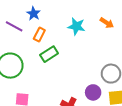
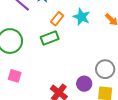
orange rectangle: (39, 35) -> (57, 19), moved

